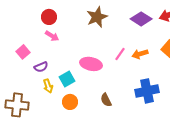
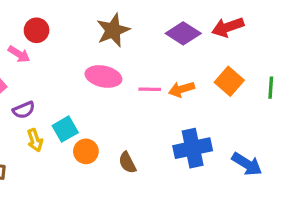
pink arrow: (52, 36) -> (19, 54), moved
pink line: (120, 54) -> (150, 89), turned 56
pink ellipse: (91, 64) -> (103, 76), moved
orange circle: (70, 102) -> (86, 151), moved

